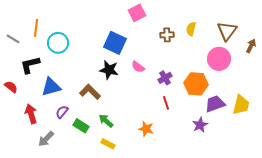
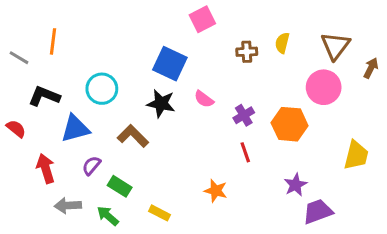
cyan circle: (58, 43) -> (102, 89), moved
black L-shape: (30, 65) -> (44, 96), turned 35
purple trapezoid: (215, 104) -> (318, 211), moved
green arrow: (106, 121) -> (108, 216), moved
gray arrow: (46, 139) -> (68, 205), turned 42

